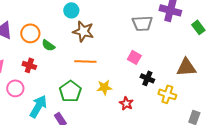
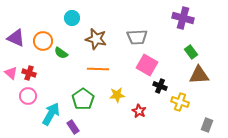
cyan circle: (71, 10) -> (72, 18), moved
gray trapezoid: (142, 23) -> (137, 37), moved
green rectangle: (198, 27) -> (191, 52), moved
pink square: (134, 57) -> (147, 65), size x1.5
red cross: (29, 65) -> (29, 73), moved

